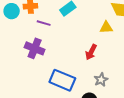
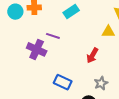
purple line: (44, 23) -> (53, 36), moved
blue rectangle: (62, 80) -> (63, 82), size x0.7

